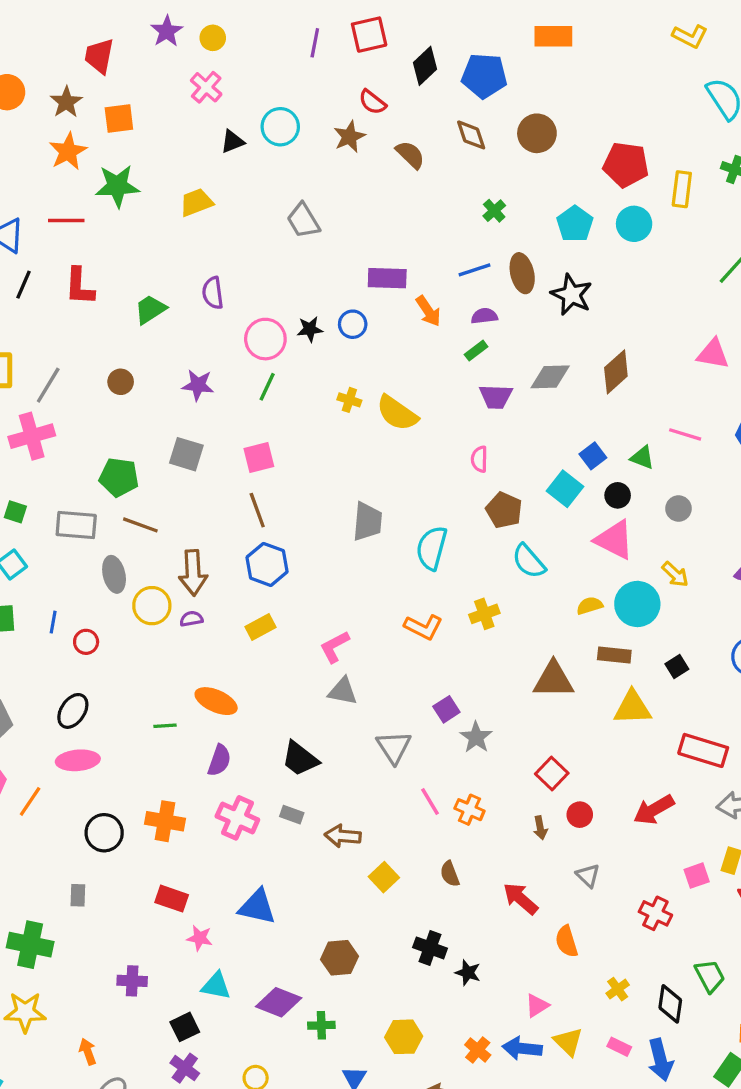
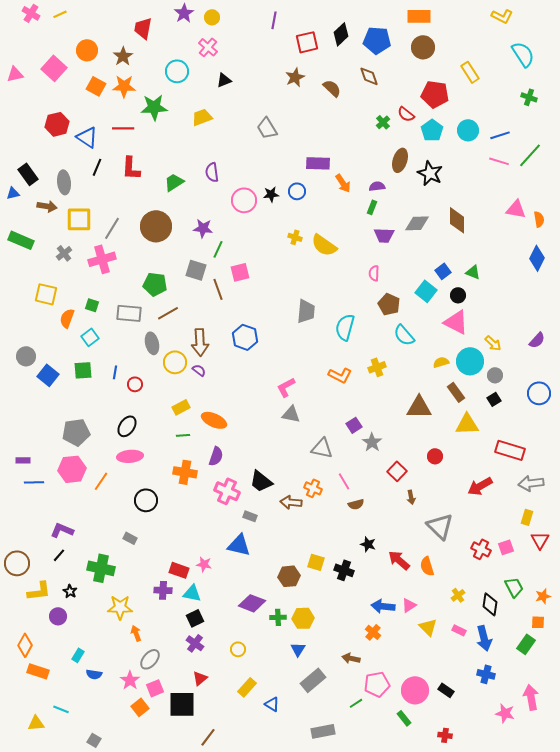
red square: (369, 35) -> (307, 42), moved
red semicircle: (372, 102) -> (406, 114), moved
orange square: (119, 118) -> (96, 86), moved, turned 36
cyan circle: (280, 127) -> (177, 71), moved
brown circle: (537, 133) -> (423, 47), moved
orange star: (68, 151) -> (124, 86), turned 30
red pentagon: (626, 165) -> (435, 94), moved
yellow rectangle: (682, 189) -> (470, 72), moved, turned -40
blue line: (474, 270) -> (500, 135), moved
brown ellipse: (522, 273) -> (400, 160), turned 30
green rectangle: (476, 351) -> (372, 207), turned -32
brown diamond: (616, 372) -> (457, 220), turned -48
brown circle: (121, 382) -> (156, 226), size x2.0
green line: (267, 387) -> (218, 249), moved
pink line: (685, 434) -> (499, 161), moved
gray circle: (678, 509) -> (495, 375), moved
brown line: (257, 510) -> (218, 289), moved
brown line: (140, 525) -> (168, 313), turned -50
purple semicircle: (191, 619) -> (199, 370), turned 48
yellow rectangle: (260, 627) -> (181, 407), moved
brown rectangle: (614, 655) -> (456, 392), turned 48
gray triangle: (394, 747) -> (322, 448), turned -45
black trapezoid: (300, 759) -> (261, 481), moved
red square: (552, 773) -> (397, 471), moved
orange cross: (469, 810) -> (313, 488), moved
gray rectangle: (292, 815) -> (250, 516), moved
red circle: (580, 815) -> (435, 456), moved
orange cross: (165, 821) -> (185, 472), moved
brown semicircle: (450, 874) -> (356, 504), moved, turned -84
gray triangle: (588, 876) -> (440, 526), size x1.8
pink square: (697, 876) -> (506, 547), moved
yellow square: (384, 877) -> (316, 562), moved, turned -30
gray rectangle: (78, 895) -> (130, 538), turned -64
red rectangle: (172, 899) -> (179, 570), moved
red arrow: (521, 899) -> (399, 560), moved
black star: (468, 973) -> (368, 544), moved
cyan triangle: (216, 986) -> (192, 593), moved
yellow star: (25, 1012) -> (120, 607), moved
yellow hexagon: (404, 1037) -> (303, 618), moved
blue arrow: (522, 1048) -> (383, 606), moved

